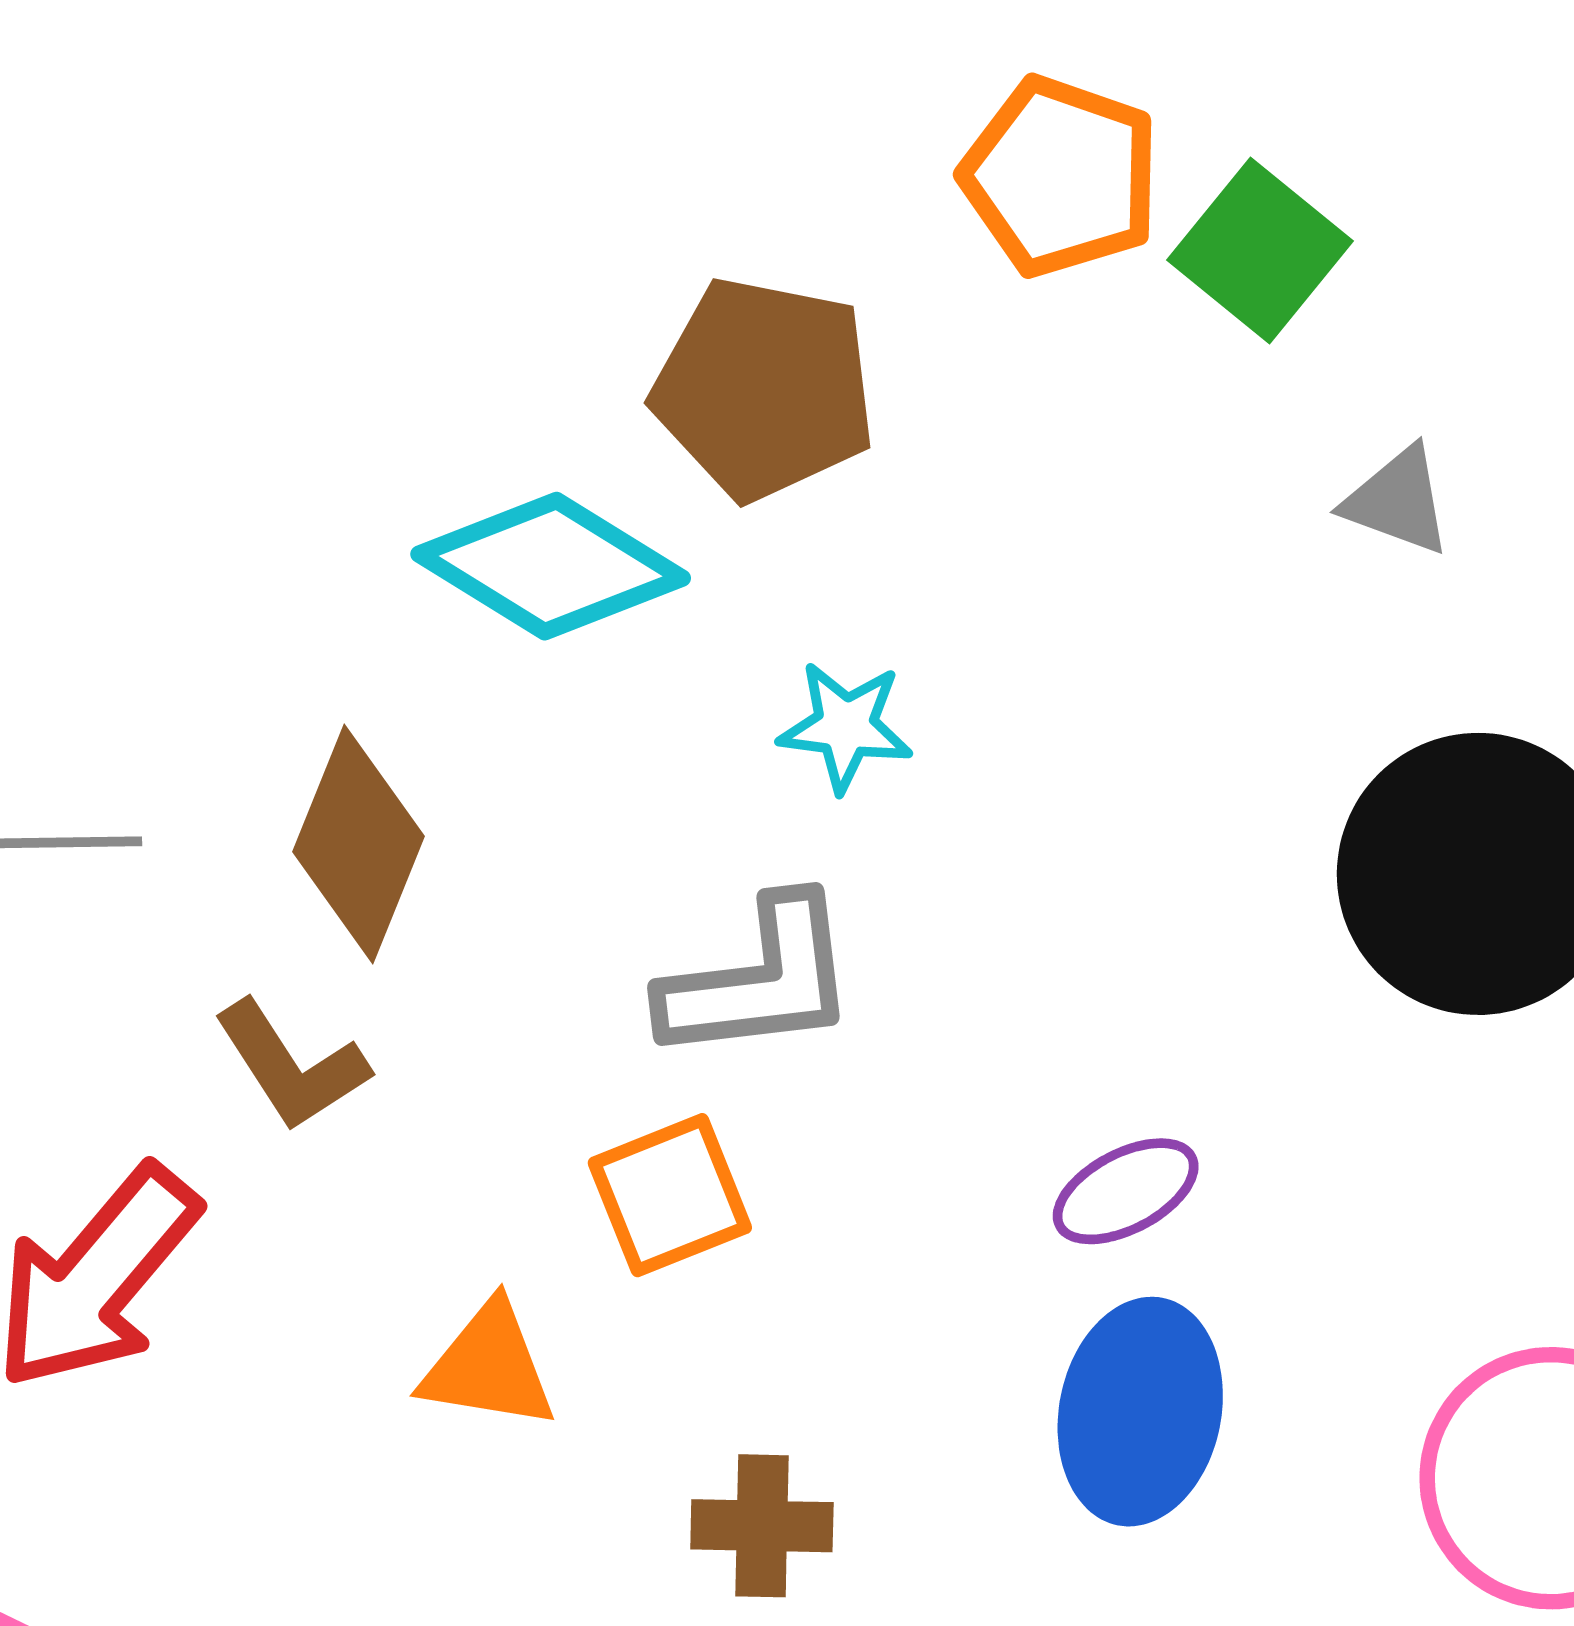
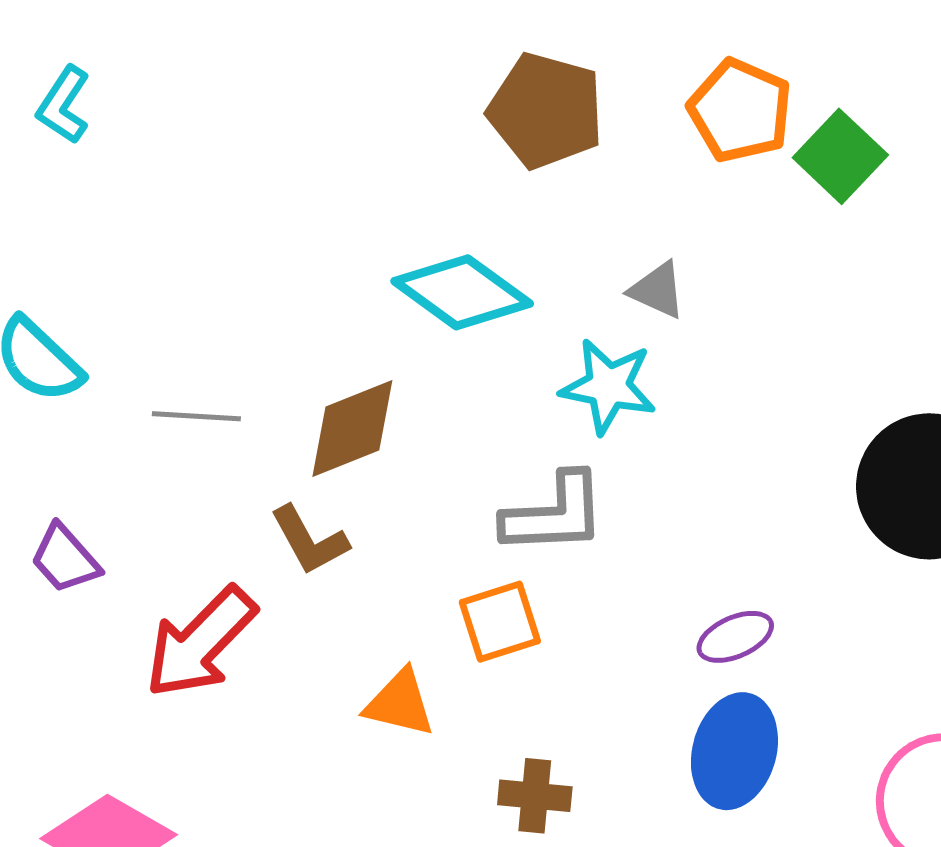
brown pentagon: (764, 389) -> (546, 111), moved
gray triangle: (1398, 501) -> (657, 290), moved
cyan star: (846, 727) -> (608, 386), size x1.4
brown diamond: (359, 844) -> (352, 428), turned 42

